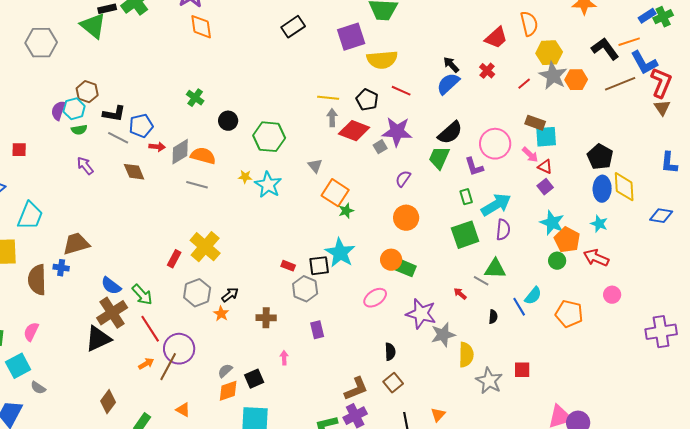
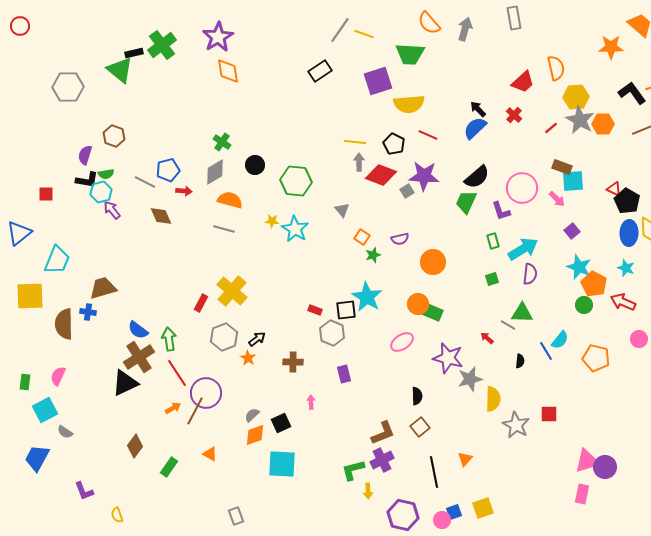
cyan hexagon: (74, 109) -> (101, 192), moved
black L-shape: (114, 114) -> (87, 180), moved
gray diamond: (180, 152) -> (215, 172), moved
red triangle: (545, 167) -> (614, 189), moved
purple semicircle: (403, 179) -> (400, 239), moved, turned -138
orange square: (335, 193) -> (362, 237), size x0.6
green square: (465, 235) -> (492, 279), size x0.5
green arrow: (142, 295) -> (169, 339), turned -145

